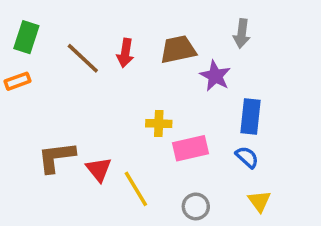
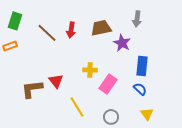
pink rectangle: (191, 148) -> (108, 84), turned -42
red triangle: (99, 169) -> (56, 81), moved

